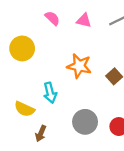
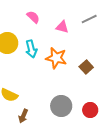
pink triangle: (84, 21) -> (62, 27), moved
cyan arrow: (50, 93) -> (31, 49), moved

